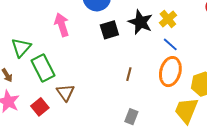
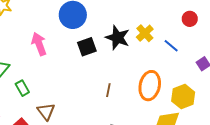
blue line: (170, 44) -> (171, 46), moved
green rectangle: (43, 68) -> (22, 88), size x0.6

